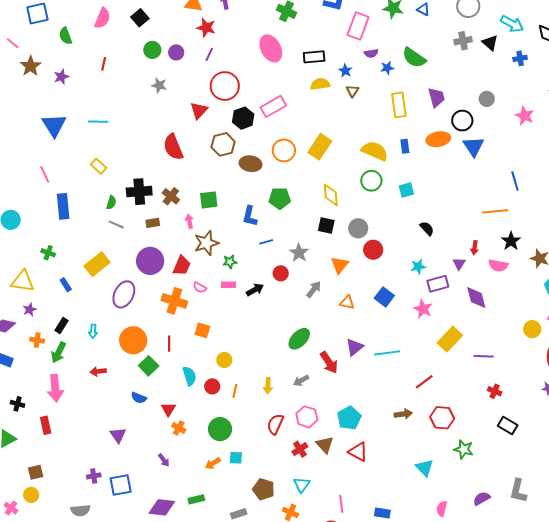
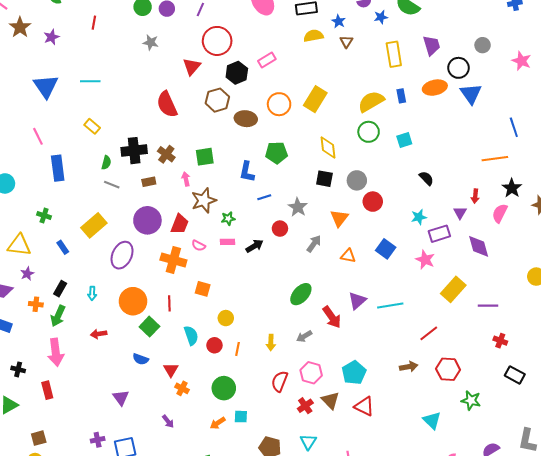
pink rectangle: (273, 106) -> (267, 60), size x0.7
yellow semicircle: (375, 151) -> (371, 102), turned -52
pink semicircle: (498, 265) -> (500, 213), turned 108

